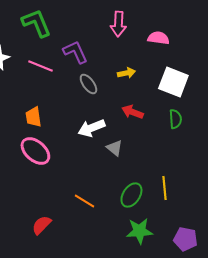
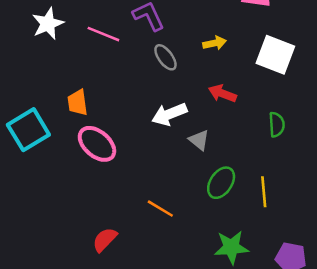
orange trapezoid: (33, 117) -> (78, 103), moved
green semicircle: (175, 119) -> (277, 125), moved
green ellipse: (131, 195) -> (221, 183), moved

